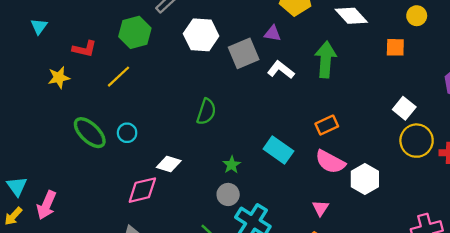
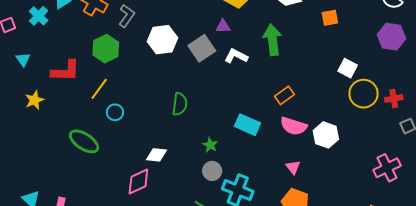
red L-shape: (84, 49) -> (66, 71), size x1.4
yellow star: (59, 77) -> (35, 100), moved
cyan circle: (127, 133) -> (115, 112), moved

